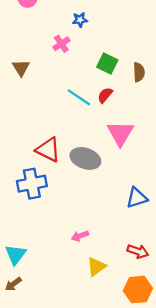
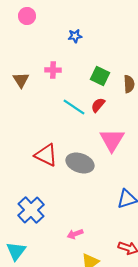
pink cross: (61, 44) -> (53, 70), moved, turned 35
blue cross: (32, 184) -> (31, 210), moved, turned -32

